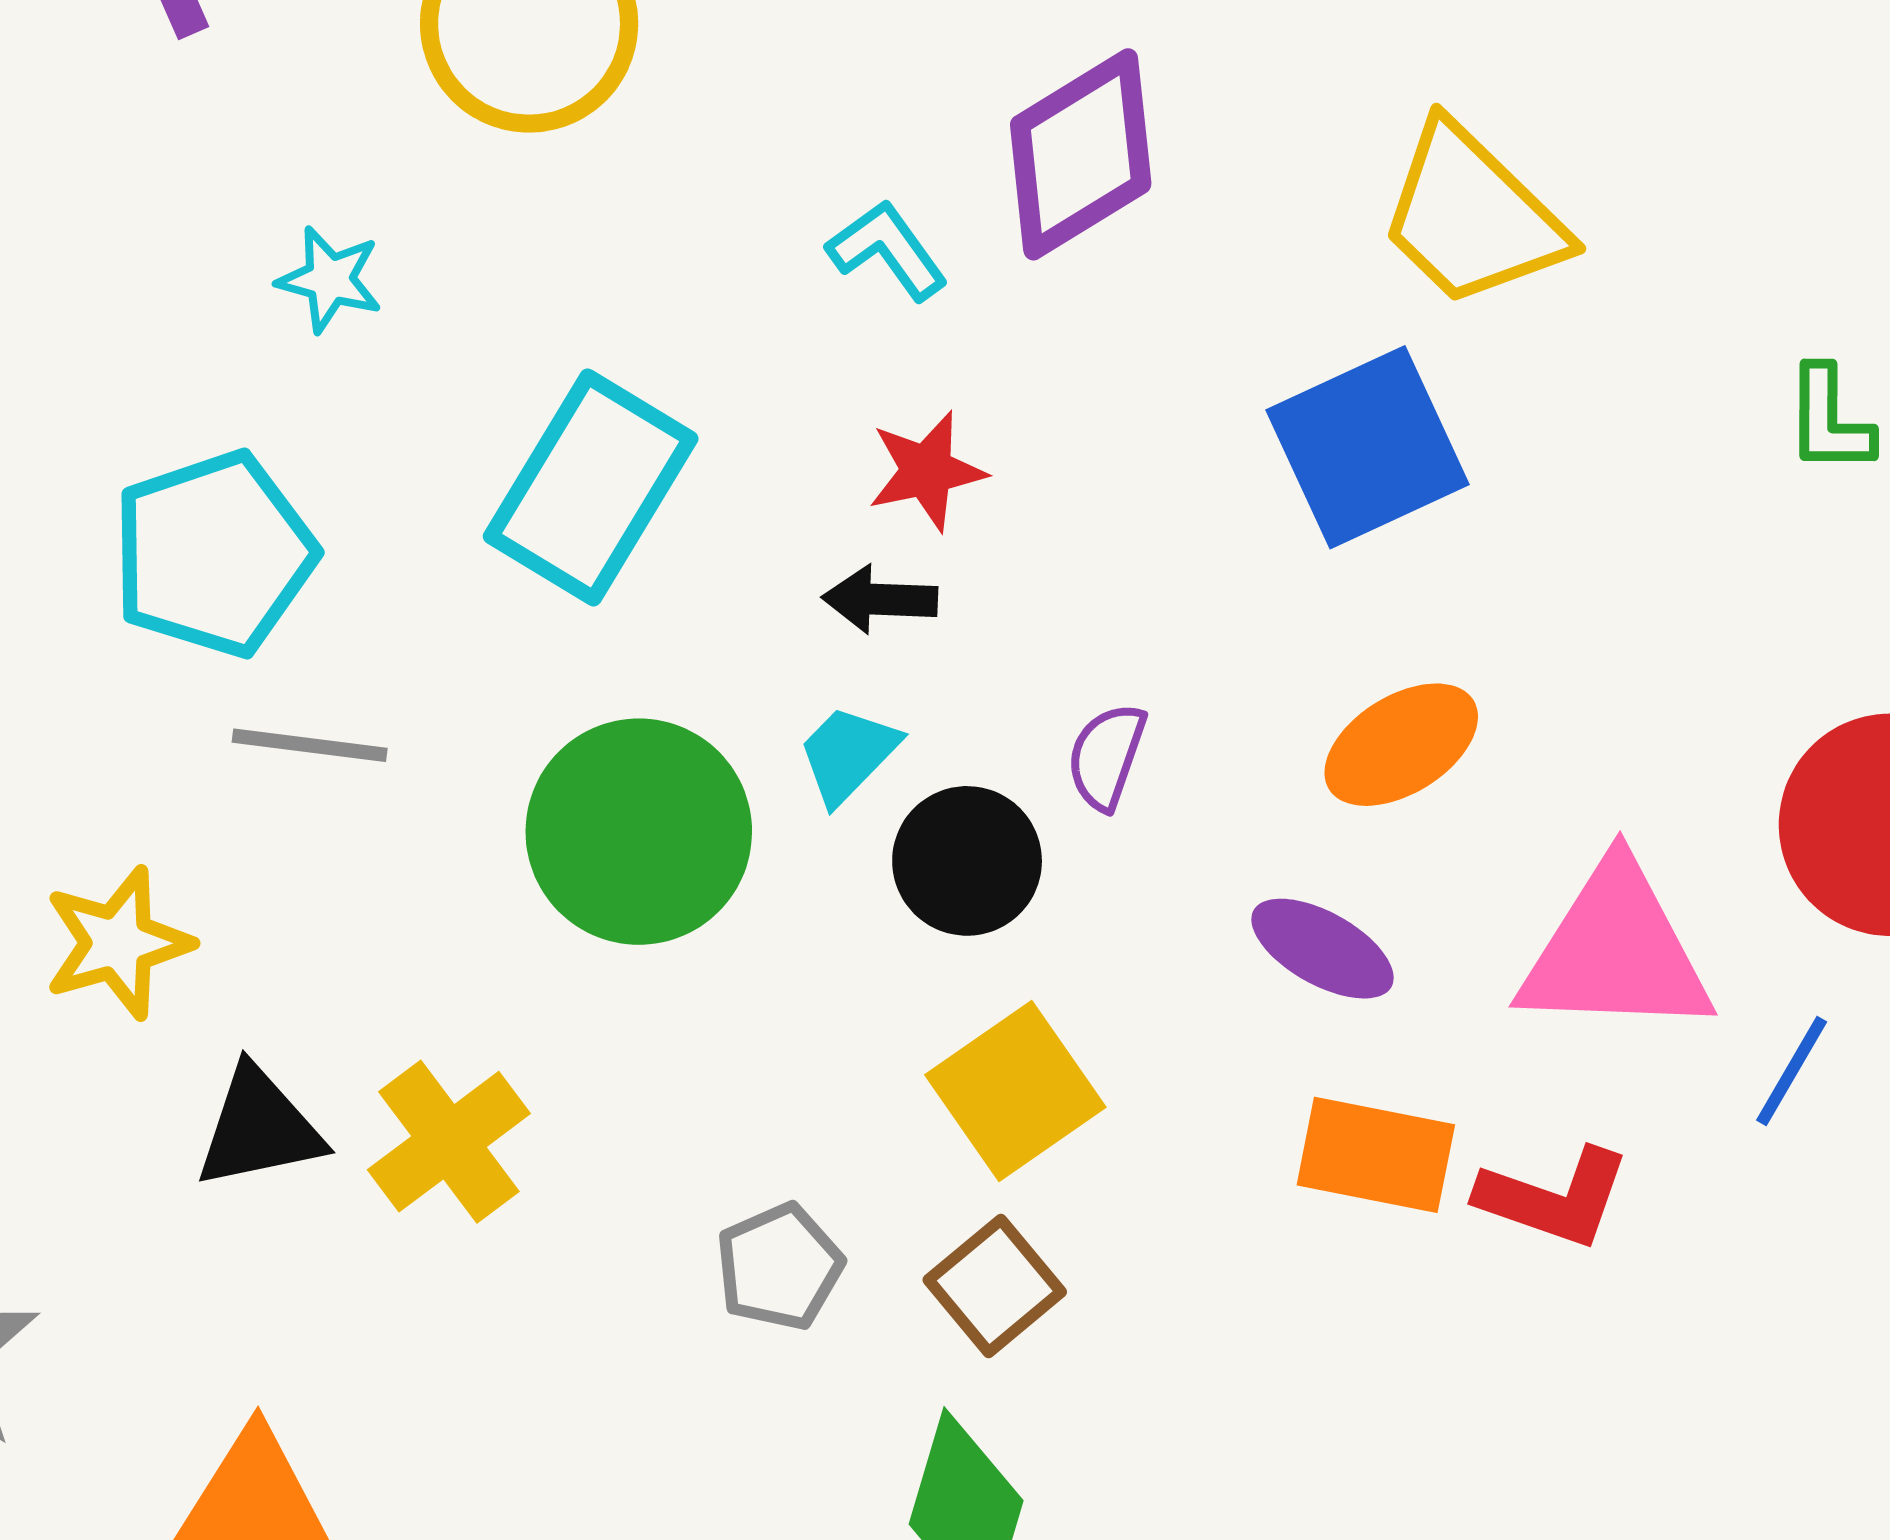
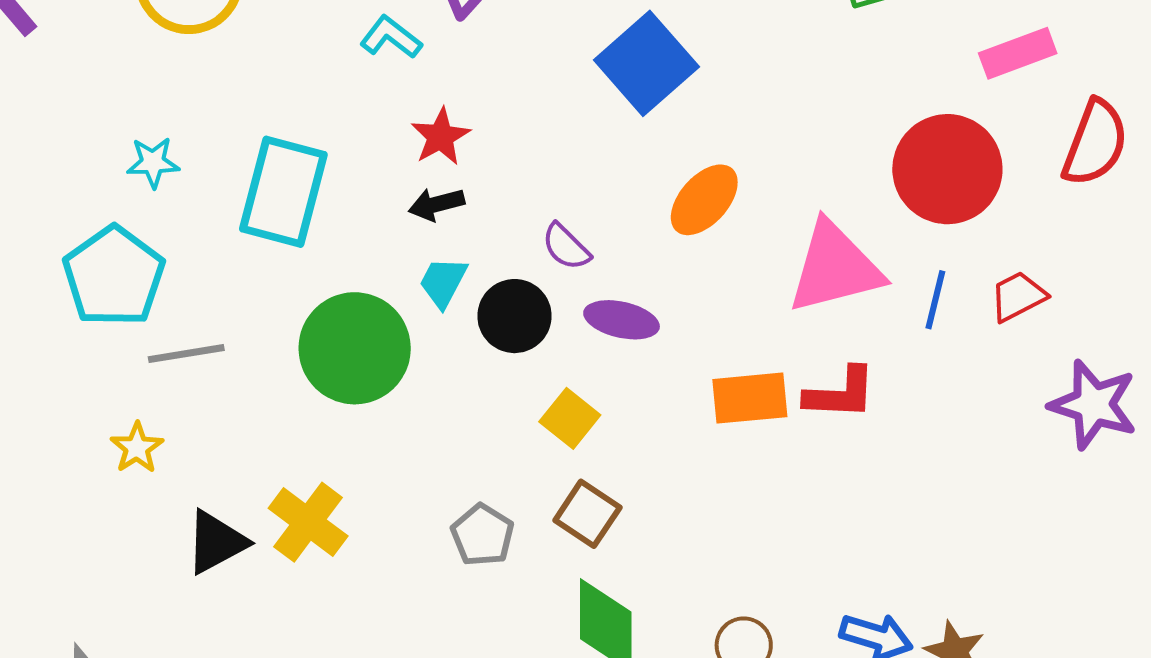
cyan star: (330, 279) -> (153, 162), moved
purple semicircle: (1106, 756) -> (566, 247), turned -48
yellow star: (118, 943) -> (137, 448), moved, size x0.7
purple ellipse: (1323, 949) -> (622, 320), moved
yellow square: (1015, 1091) -> (570, 418), size x0.7

